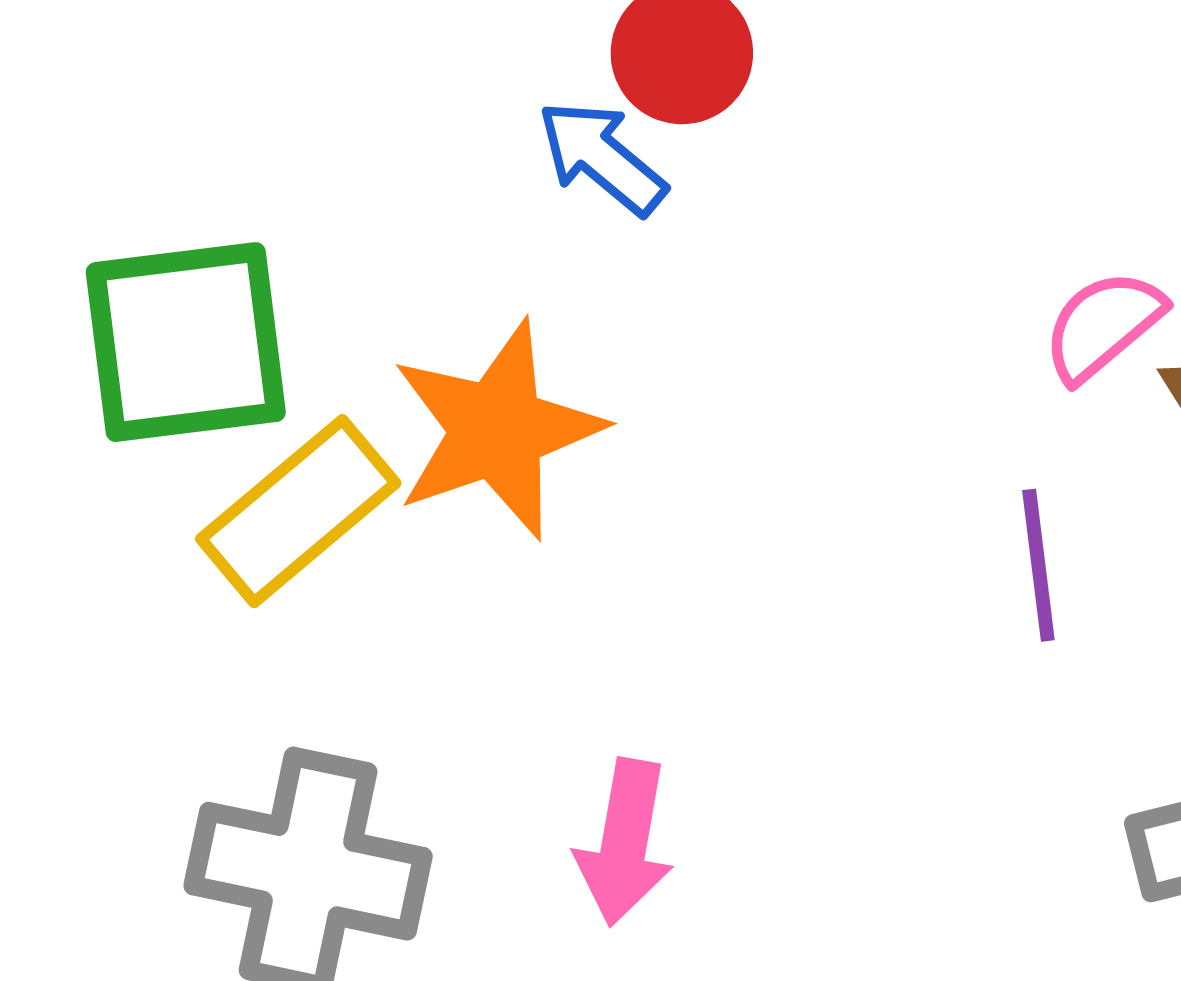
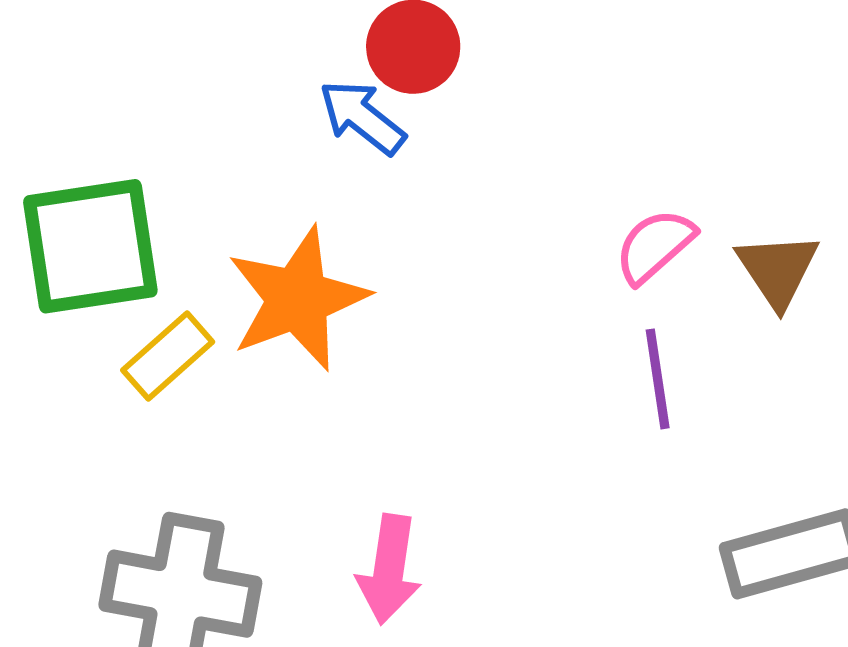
pink semicircle: (1103, 325) -> (655, 246), moved
yellow rectangle: (298, 511) -> (168, 356), size x0.7

